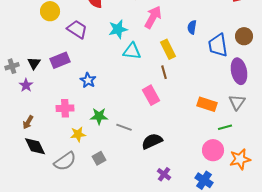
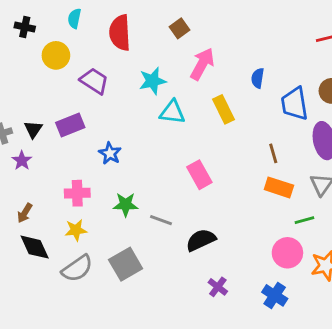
brown line: (164, 72) -> (273, 153), moved
yellow star: (78, 134) -> (76, 230), moved
gray square: (99, 158) -> (126, 264), size x1.6

